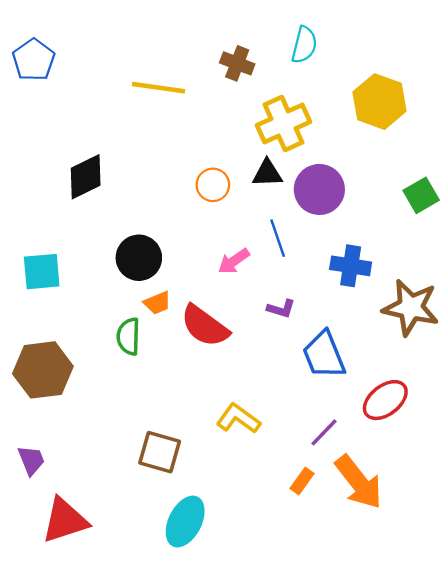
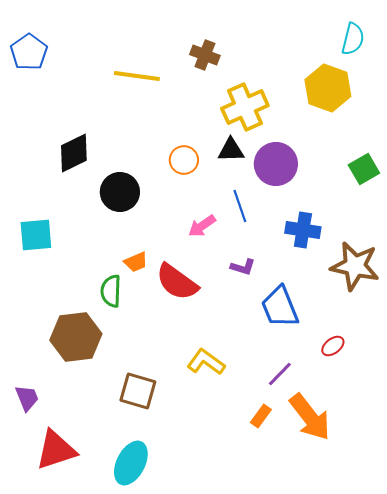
cyan semicircle: (304, 45) -> (353, 39), moved
black circle: (139, 258) -> (120, 192), moved
brown hexagon: (43, 370) -> (76, 337), moved
red ellipse: (385, 400) -> (333, 346), size x0.6
cyan ellipse: (185, 522) -> (131, 463), moved

